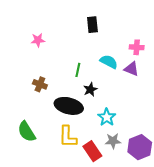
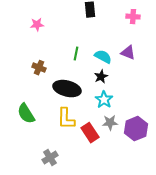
pink cross: (137, 47) -> (133, 17), moved
cyan semicircle: (109, 62) -> (103, 57), moved
black star: (90, 89) -> (101, 77), moved

